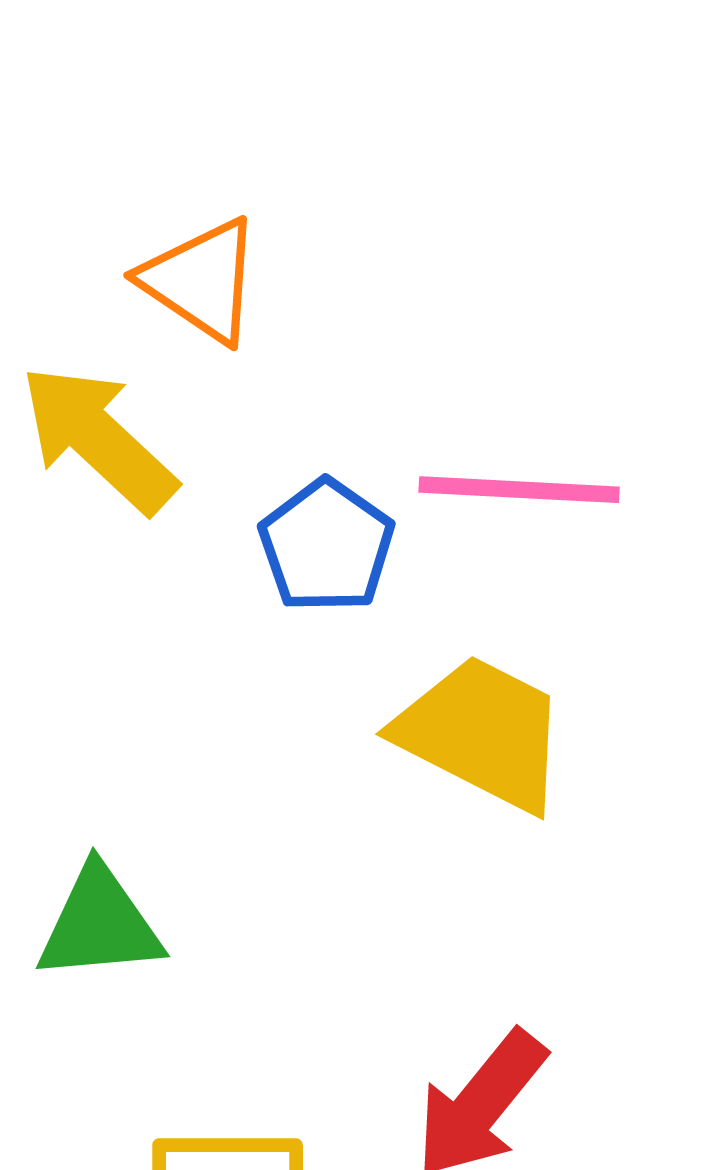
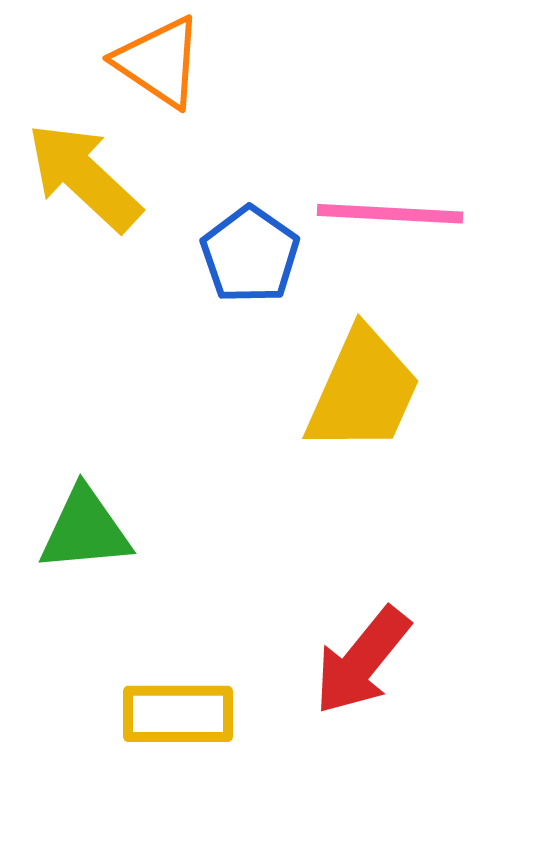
yellow trapezoid: (482, 733) -> (363, 391), turned 87

